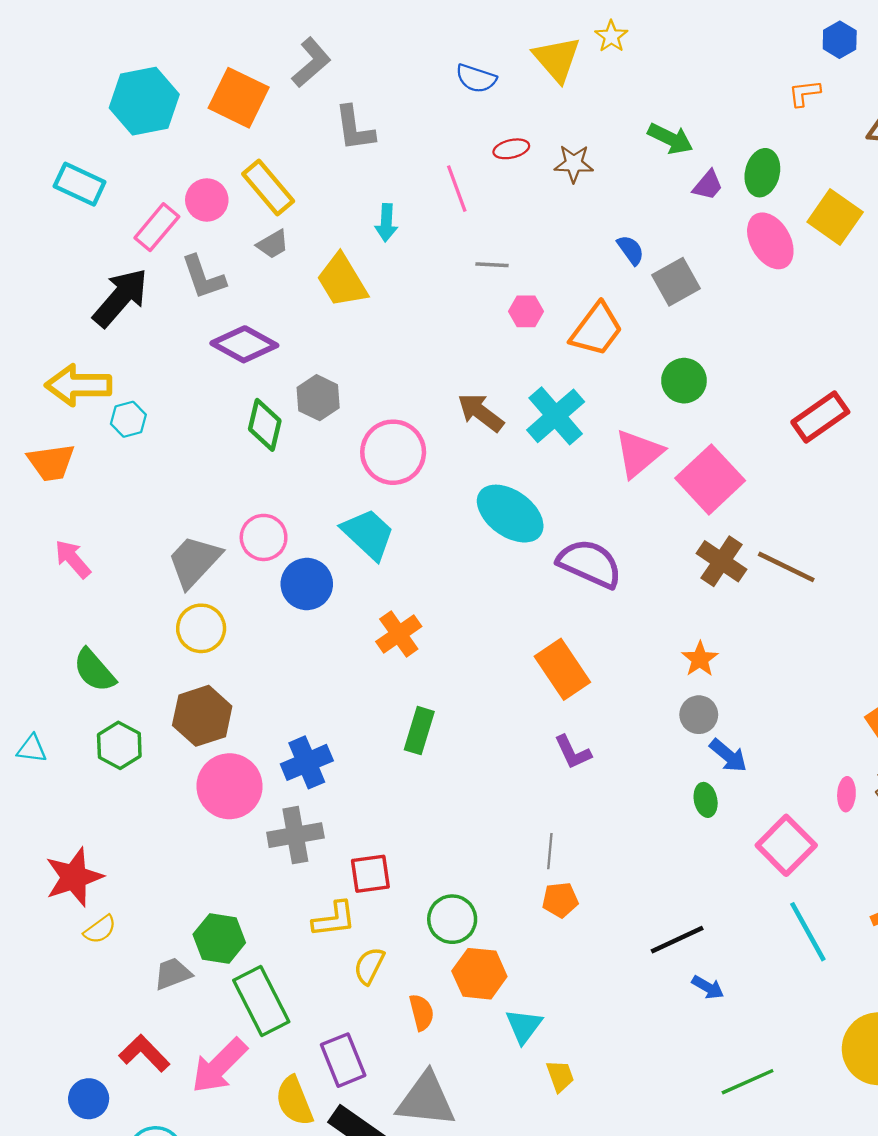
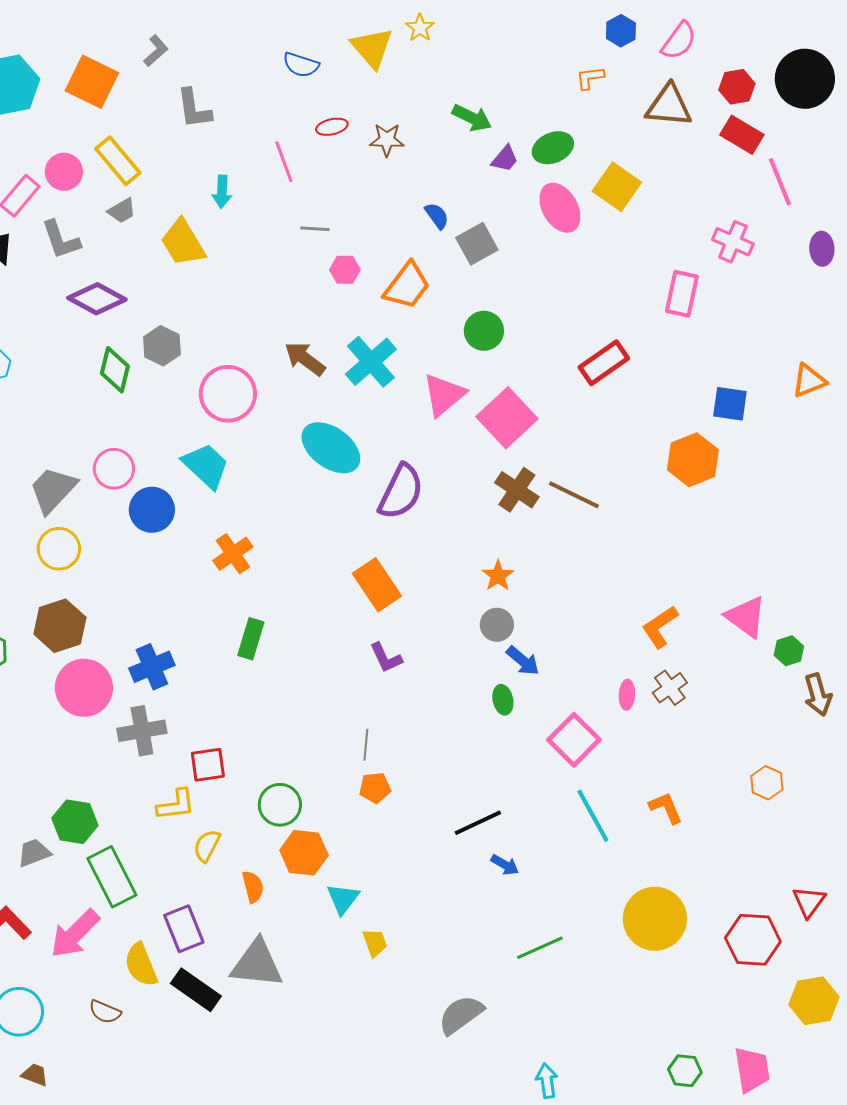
gray L-shape: (311, 62) -> (156, 51), size x0.7
green ellipse: (762, 173) -> (553, 148), turned 54
purple semicircle: (590, 564) -> (401, 492), turned 92

